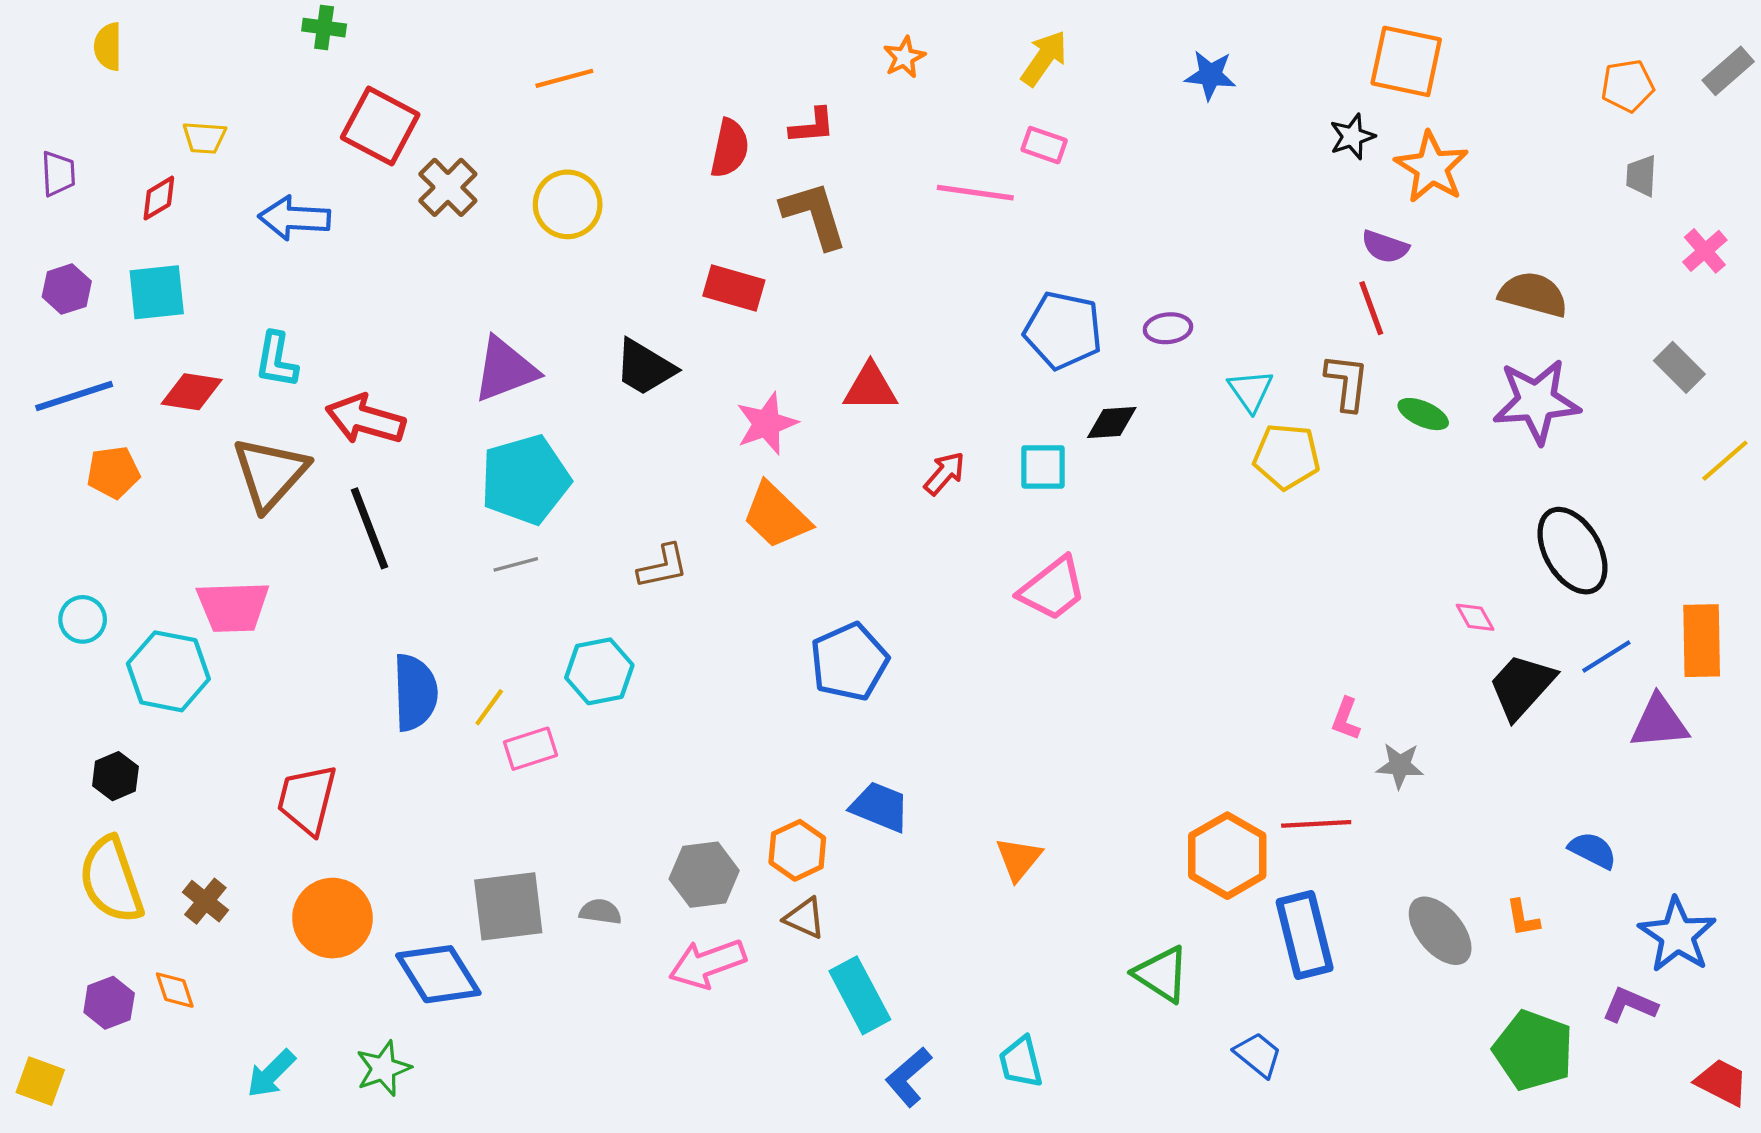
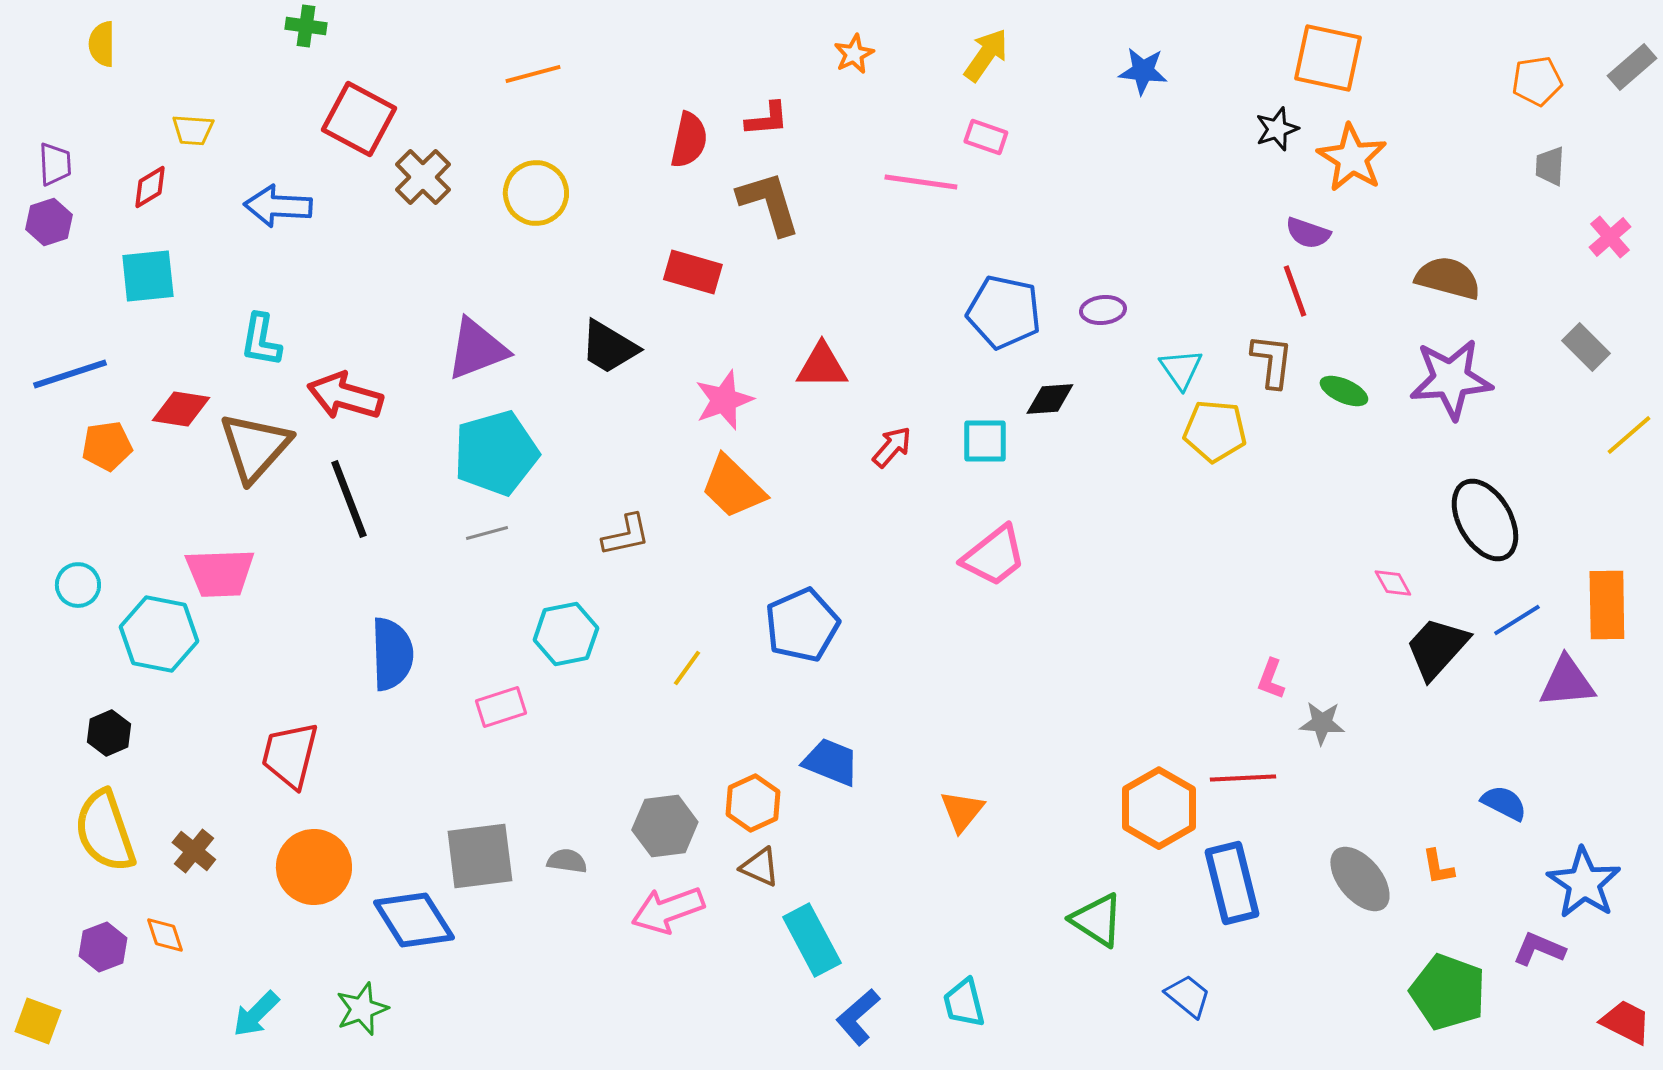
purple hexagon: (67, 289) -> (49, 222), moved
red diamond: (192, 392) -> (181, 409), moved
yellow line: (489, 707) -> (687, 668), moved

